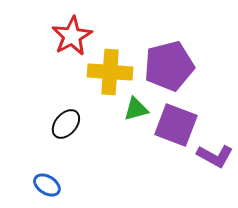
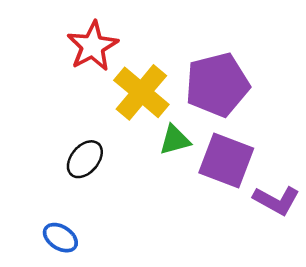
yellow cross: (110, 72) -> (141, 92), turned 36

